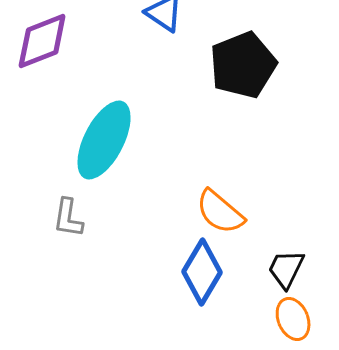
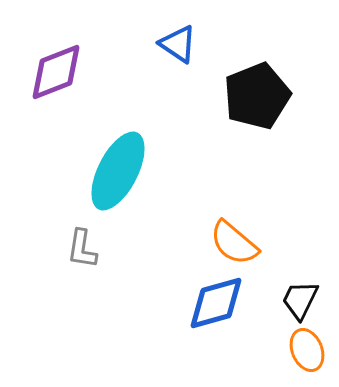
blue diamond: (202, 272) -> (216, 303), turned 44

